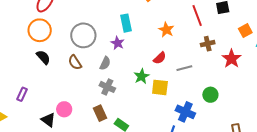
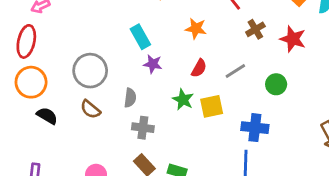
purple star: (118, 43) -> (153, 64), moved
green circle: (210, 95) -> (276, 84), moved

